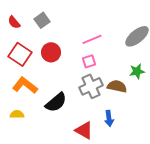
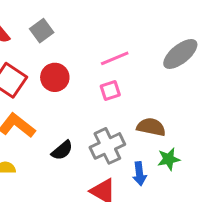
green star: (137, 71) -> (169, 159), moved
gray cross: (91, 86) -> (107, 146), moved
black semicircle: (56, 102) -> (62, 150), size x0.7

